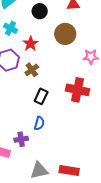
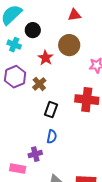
black circle: (40, 11) -> (33, 30), moved
red star: (30, 44) -> (46, 58), moved

